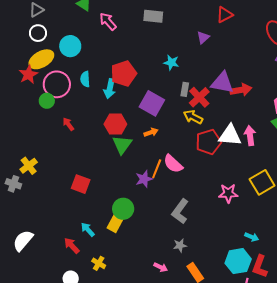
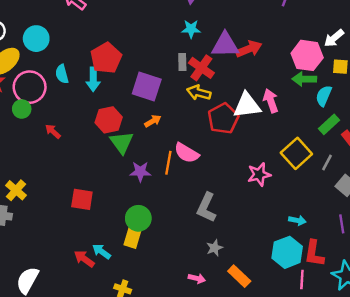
cyan star: (171, 62) -> (191, 29), moved
purple star: (144, 179) -> (140, 172), moved, turned 30
red arrow: (72, 246) -> (84, 259), moved

